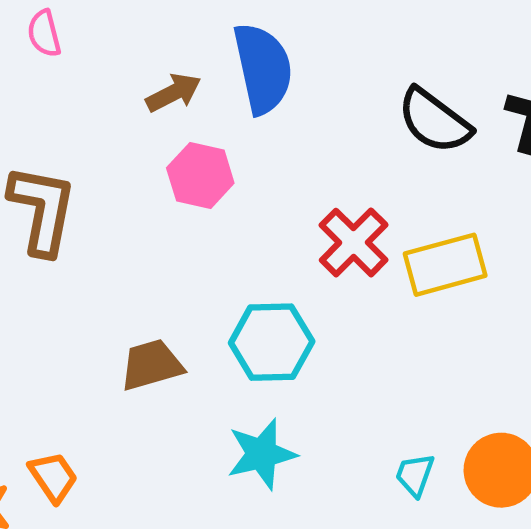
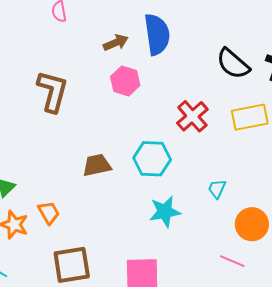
yellow rectangle: (445, 265) -> (250, 117), moved
cyan star: (262, 454) -> (165, 212), moved
cyan trapezoid: (415, 475) -> (217, 189), moved

